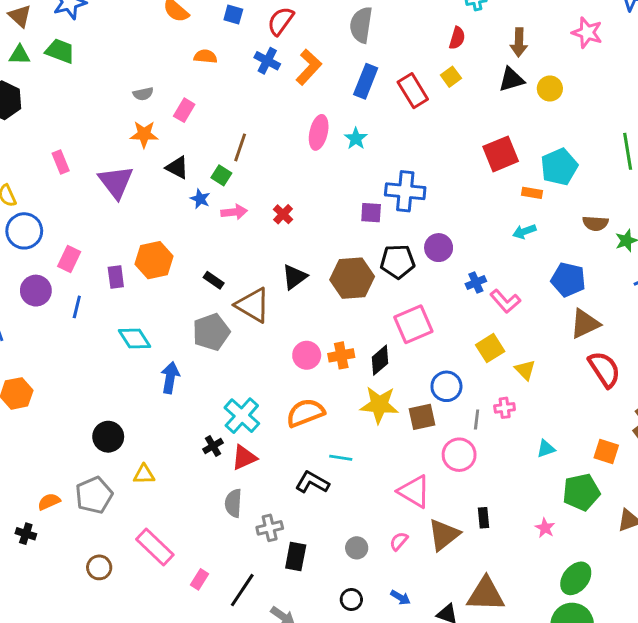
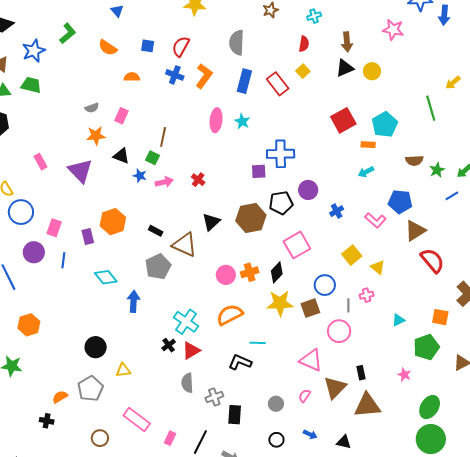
pink L-shape: (505, 301) -> (375, 220), moved
brown triangle: (486, 594) -> (367, 405), moved

